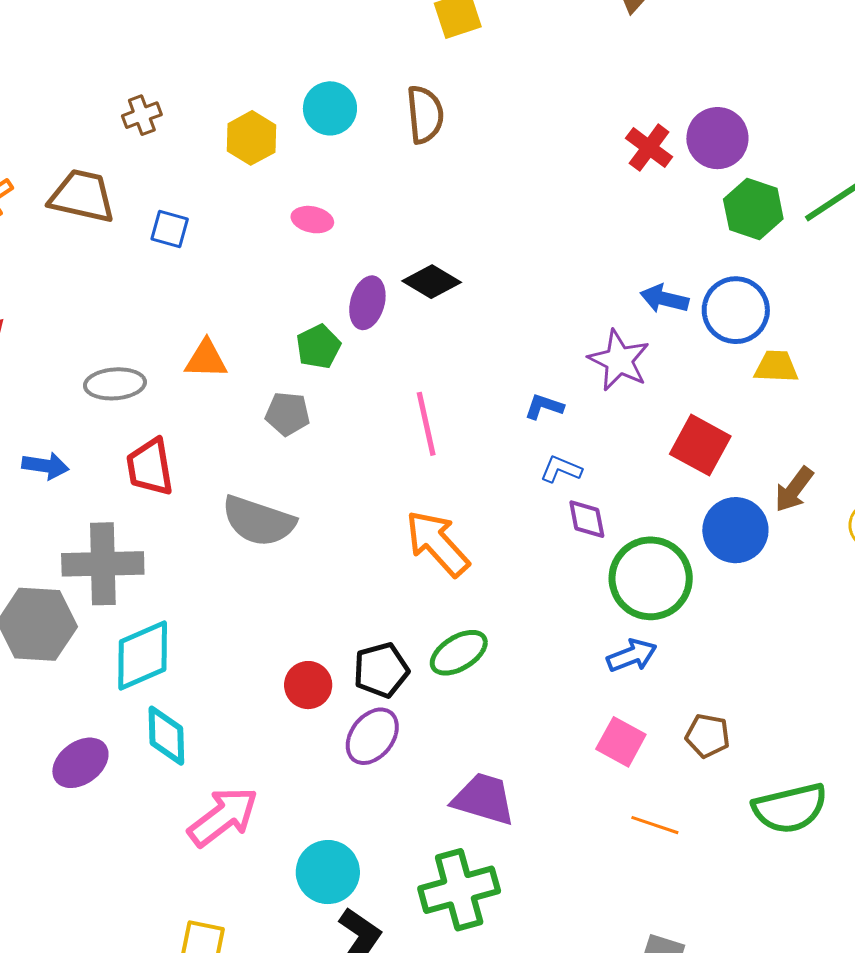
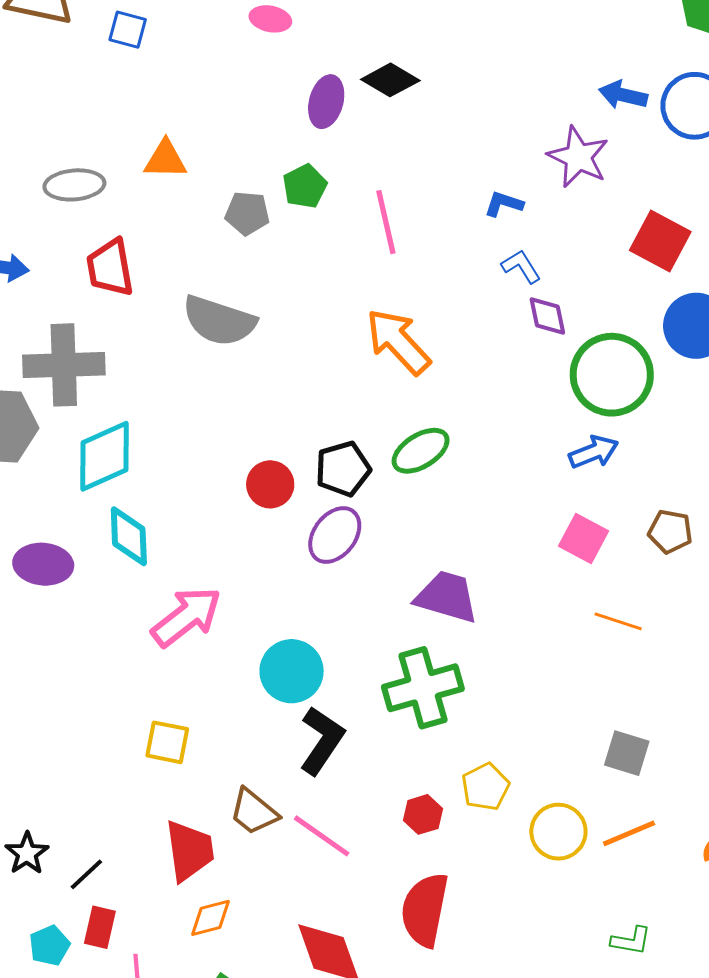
green pentagon: (318, 347) -> (305, 186), moved
blue L-shape: (561, 469) -> (521, 266), turned 36
purple ellipse: (80, 763) -> (43, 564), turned 42

